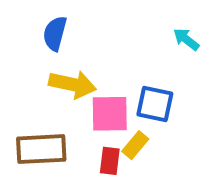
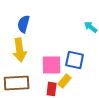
yellow arrow: (73, 84) -> (20, 50), moved, turned 70

